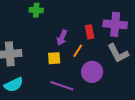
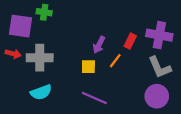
green cross: (36, 10) -> (44, 12), moved
red rectangle: (90, 32) -> (130, 41), turned 32
purple circle: (92, 72) -> (157, 96), moved

